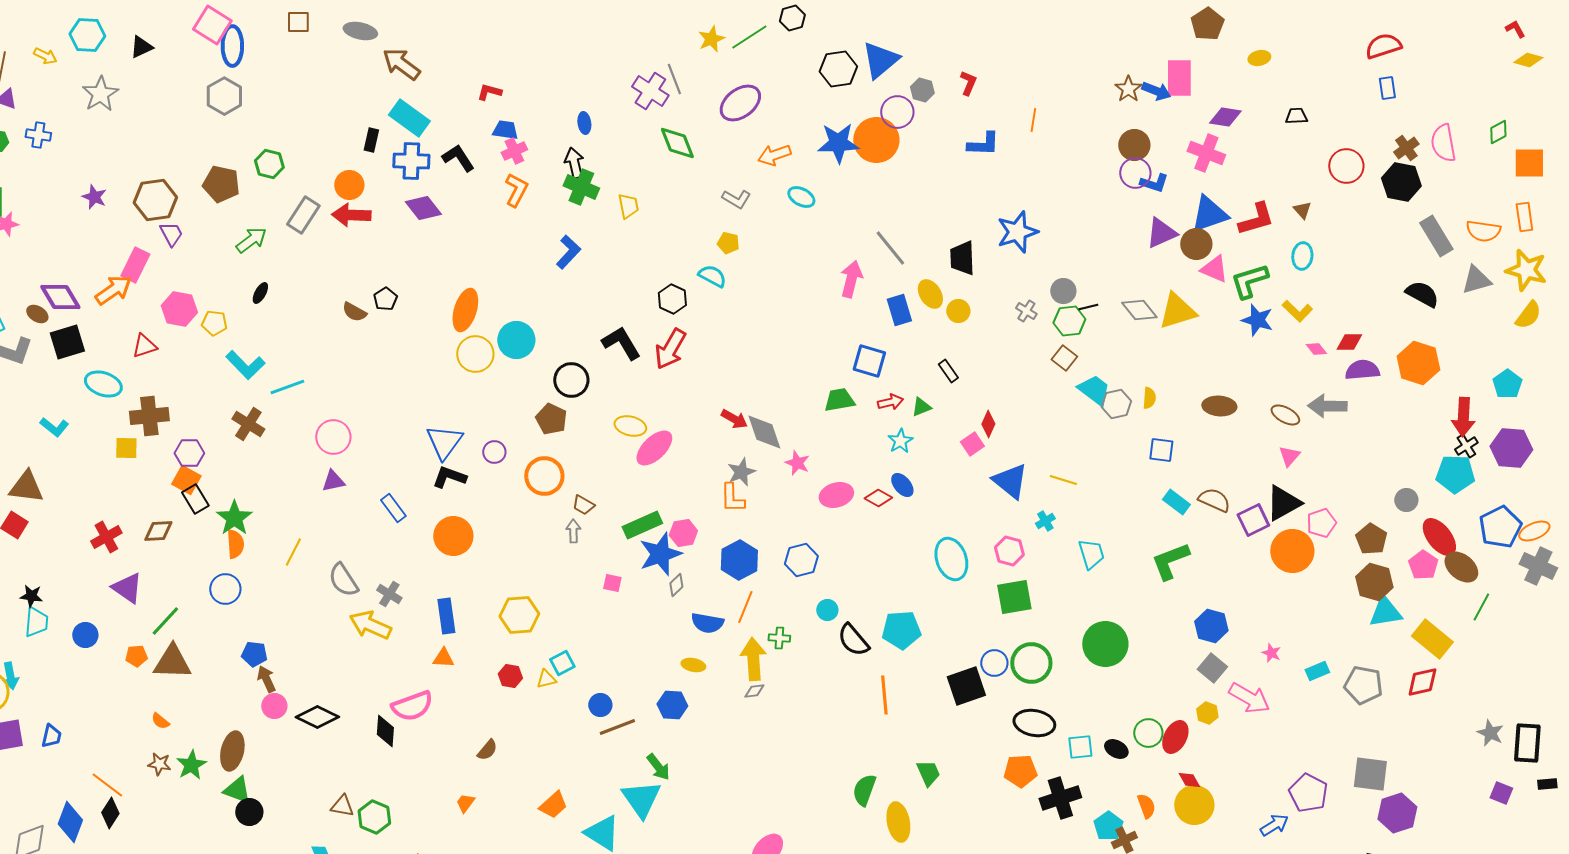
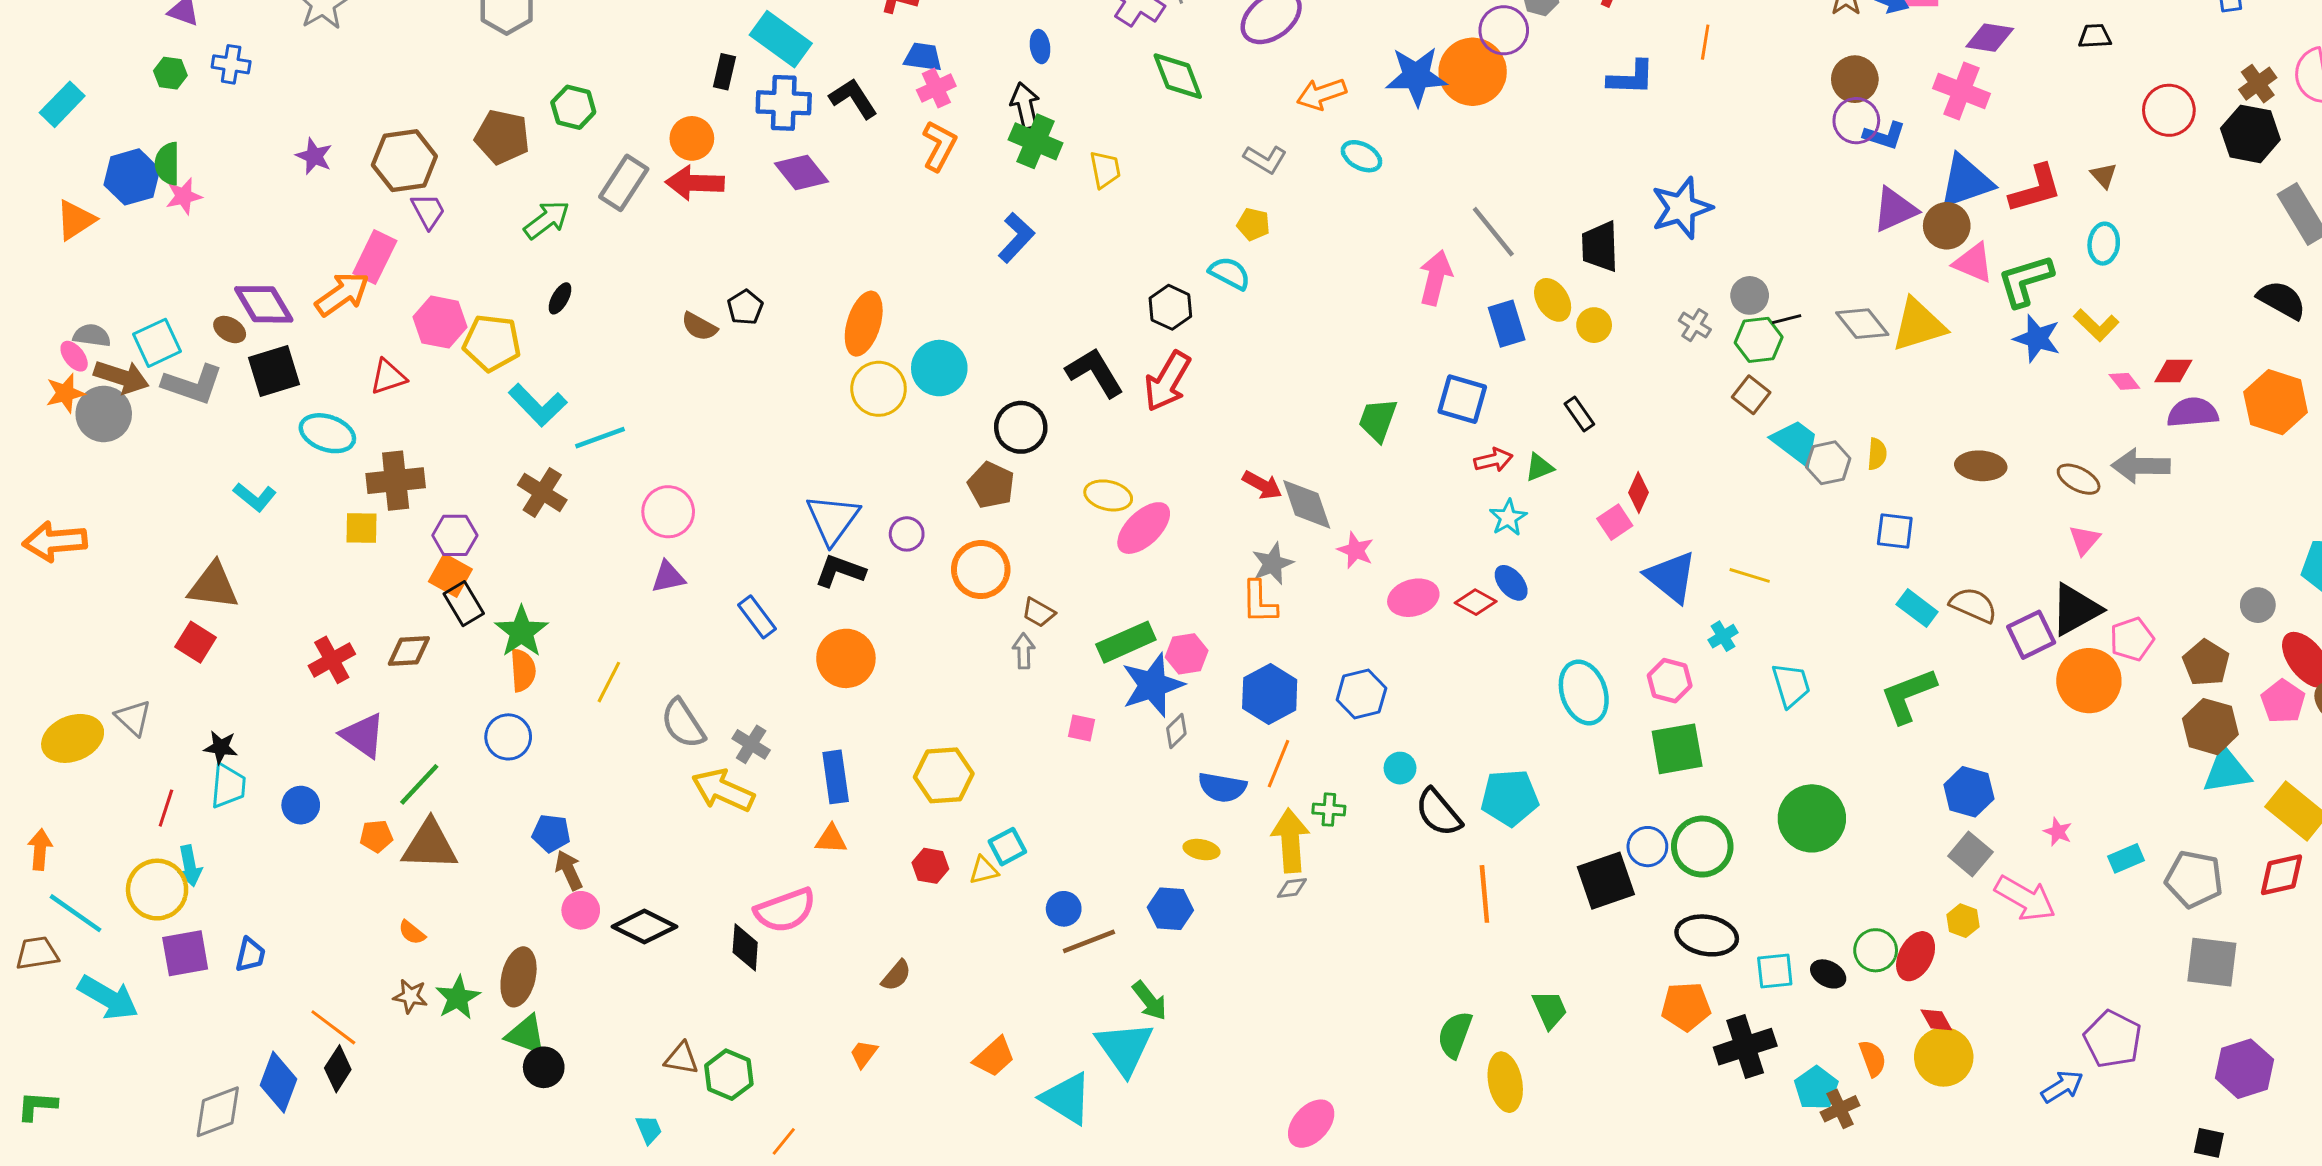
yellow pentagon: (214, 323) -> (492, 343), size x1.5
green trapezoid: (839, 400) -> (1378, 420), moved, turned -60
gray square: (1370, 774) -> (2212, 962), moved

